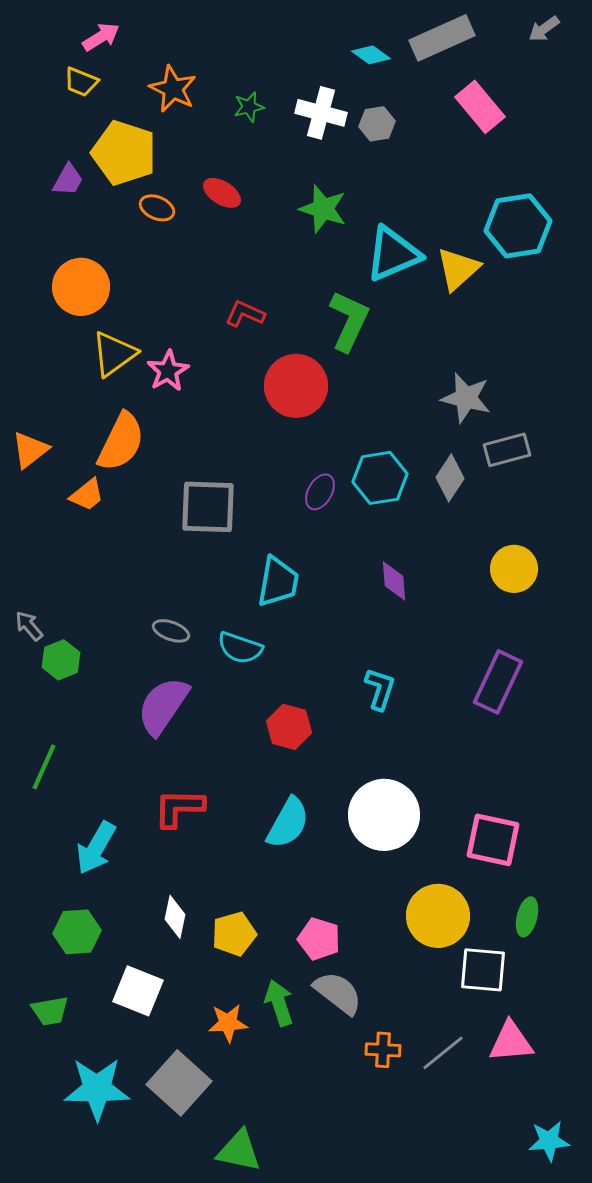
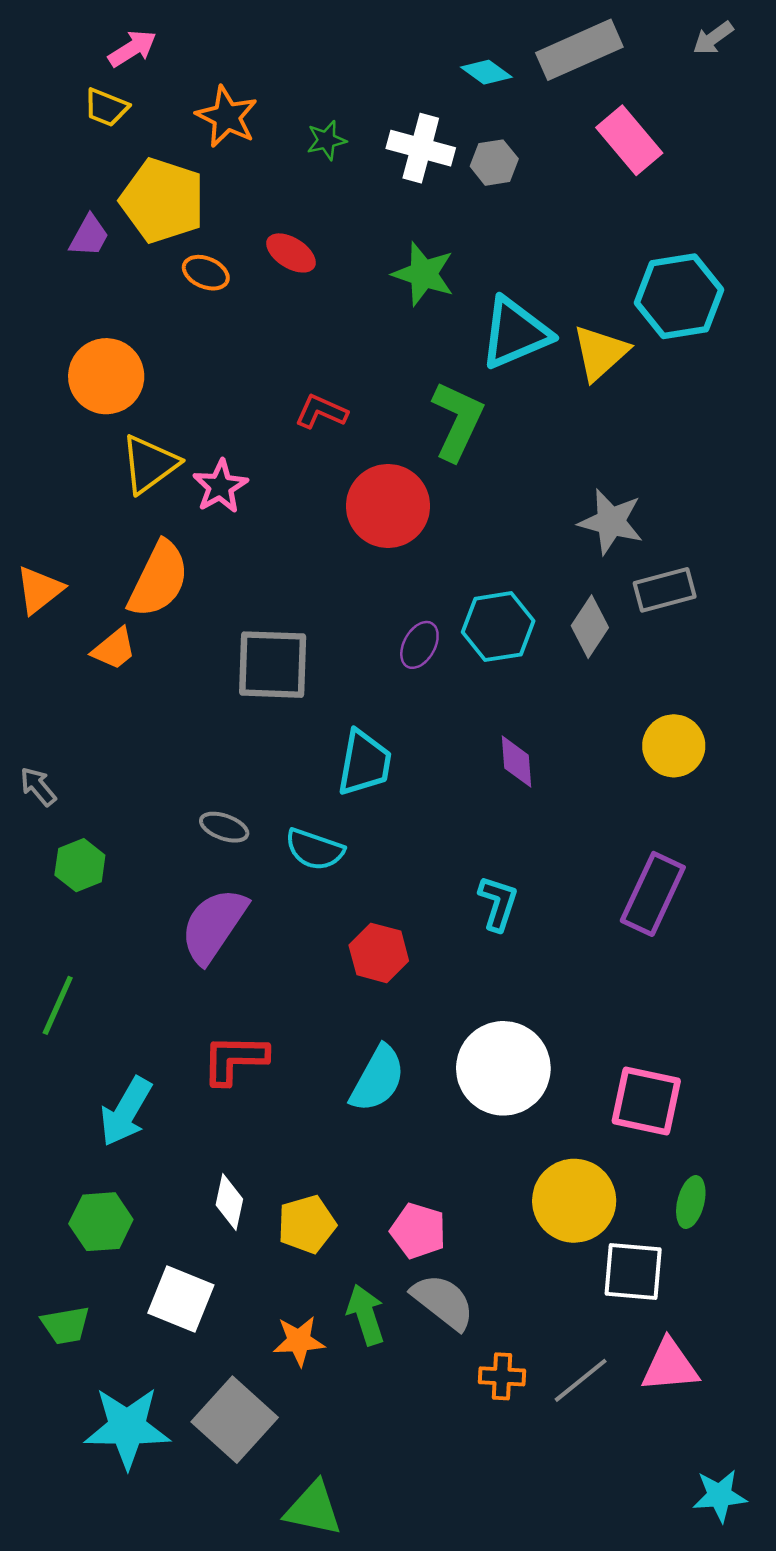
gray arrow: (29, 626) -> (38, 786), moved

